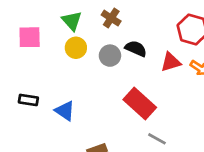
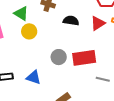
gray circle: (110, 56) -> (59, 57), moved
red rectangle: (140, 103) -> (84, 58), turned -35

